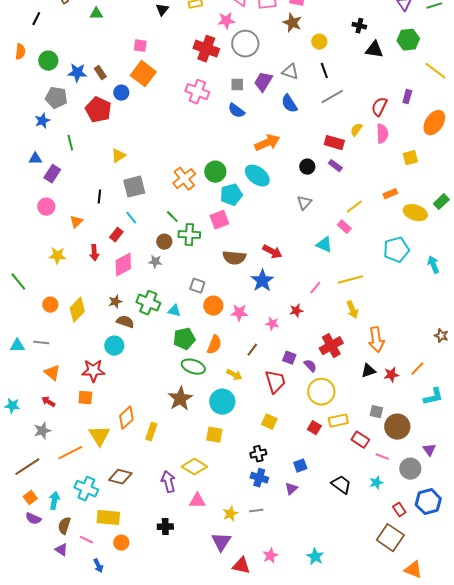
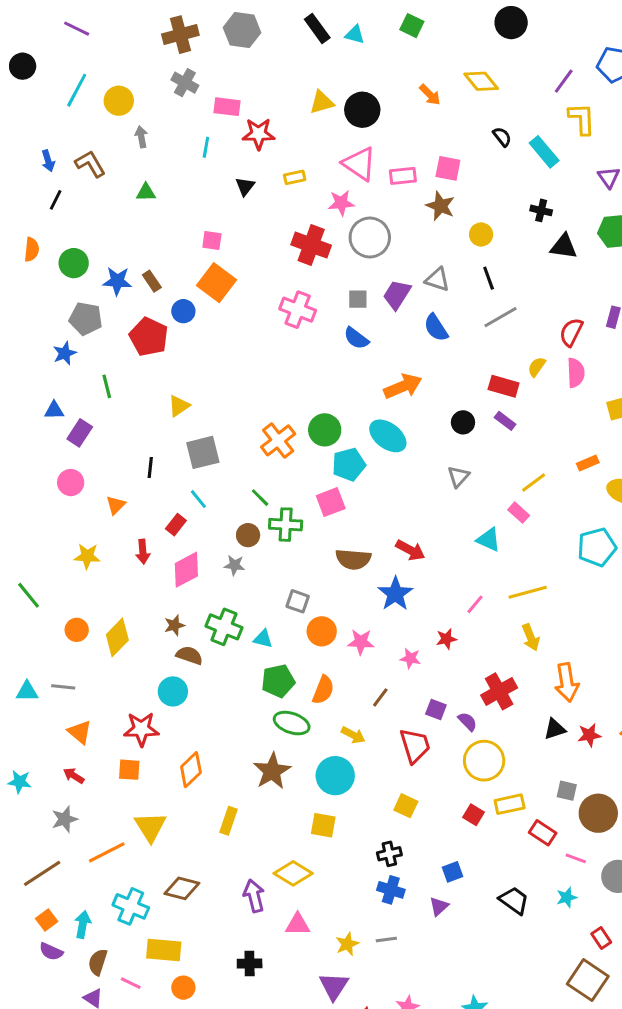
orange diamond: (126, 418) -> (191, 770), moved

